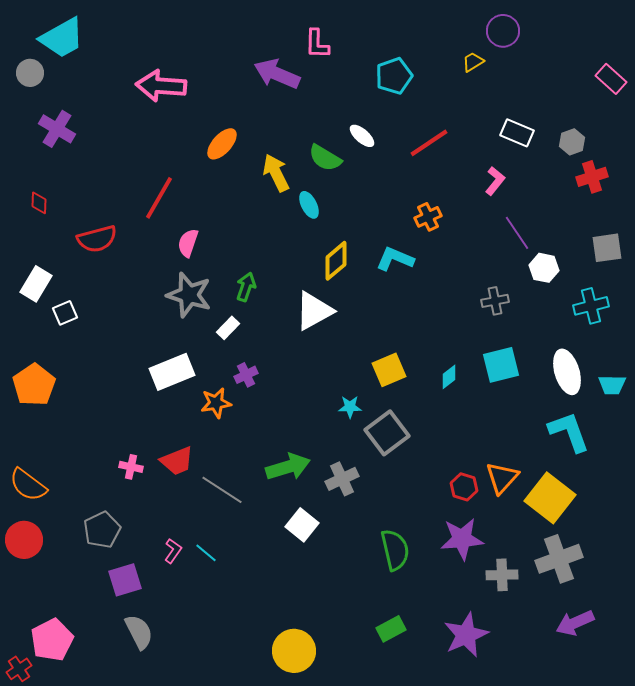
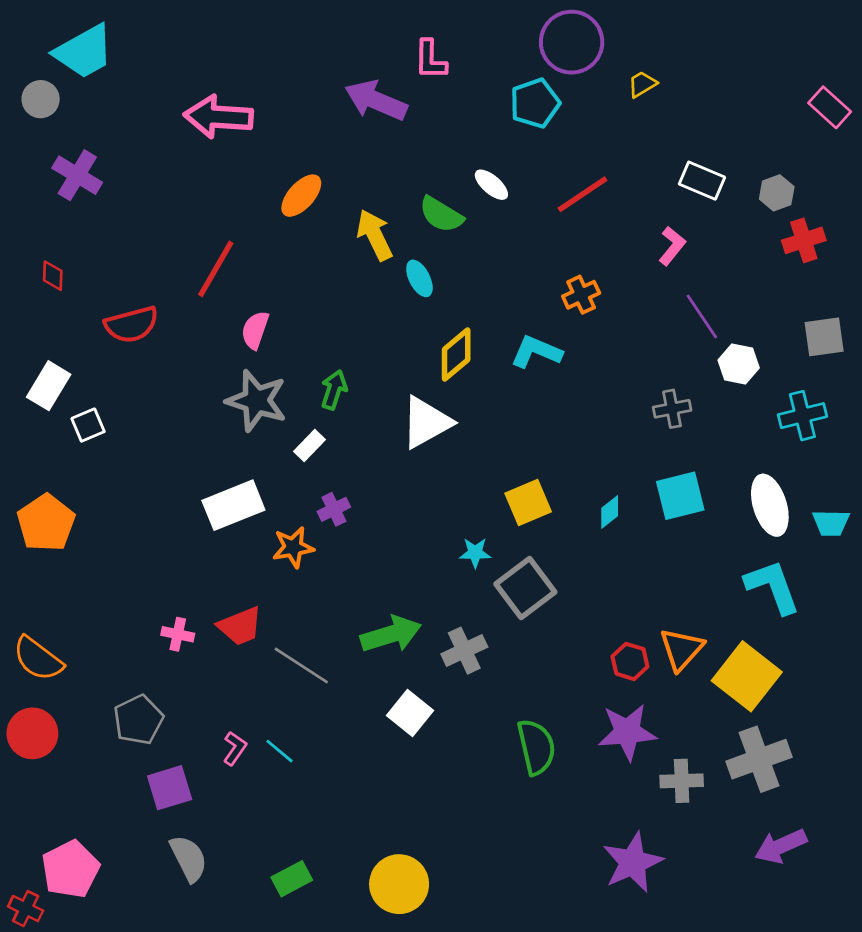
purple circle: (503, 31) -> (572, 42), moved, size x1.4
green rectangle: (391, 629) -> (292, 879), moved
red cross: (19, 669) -> (26, 909), turned -30

